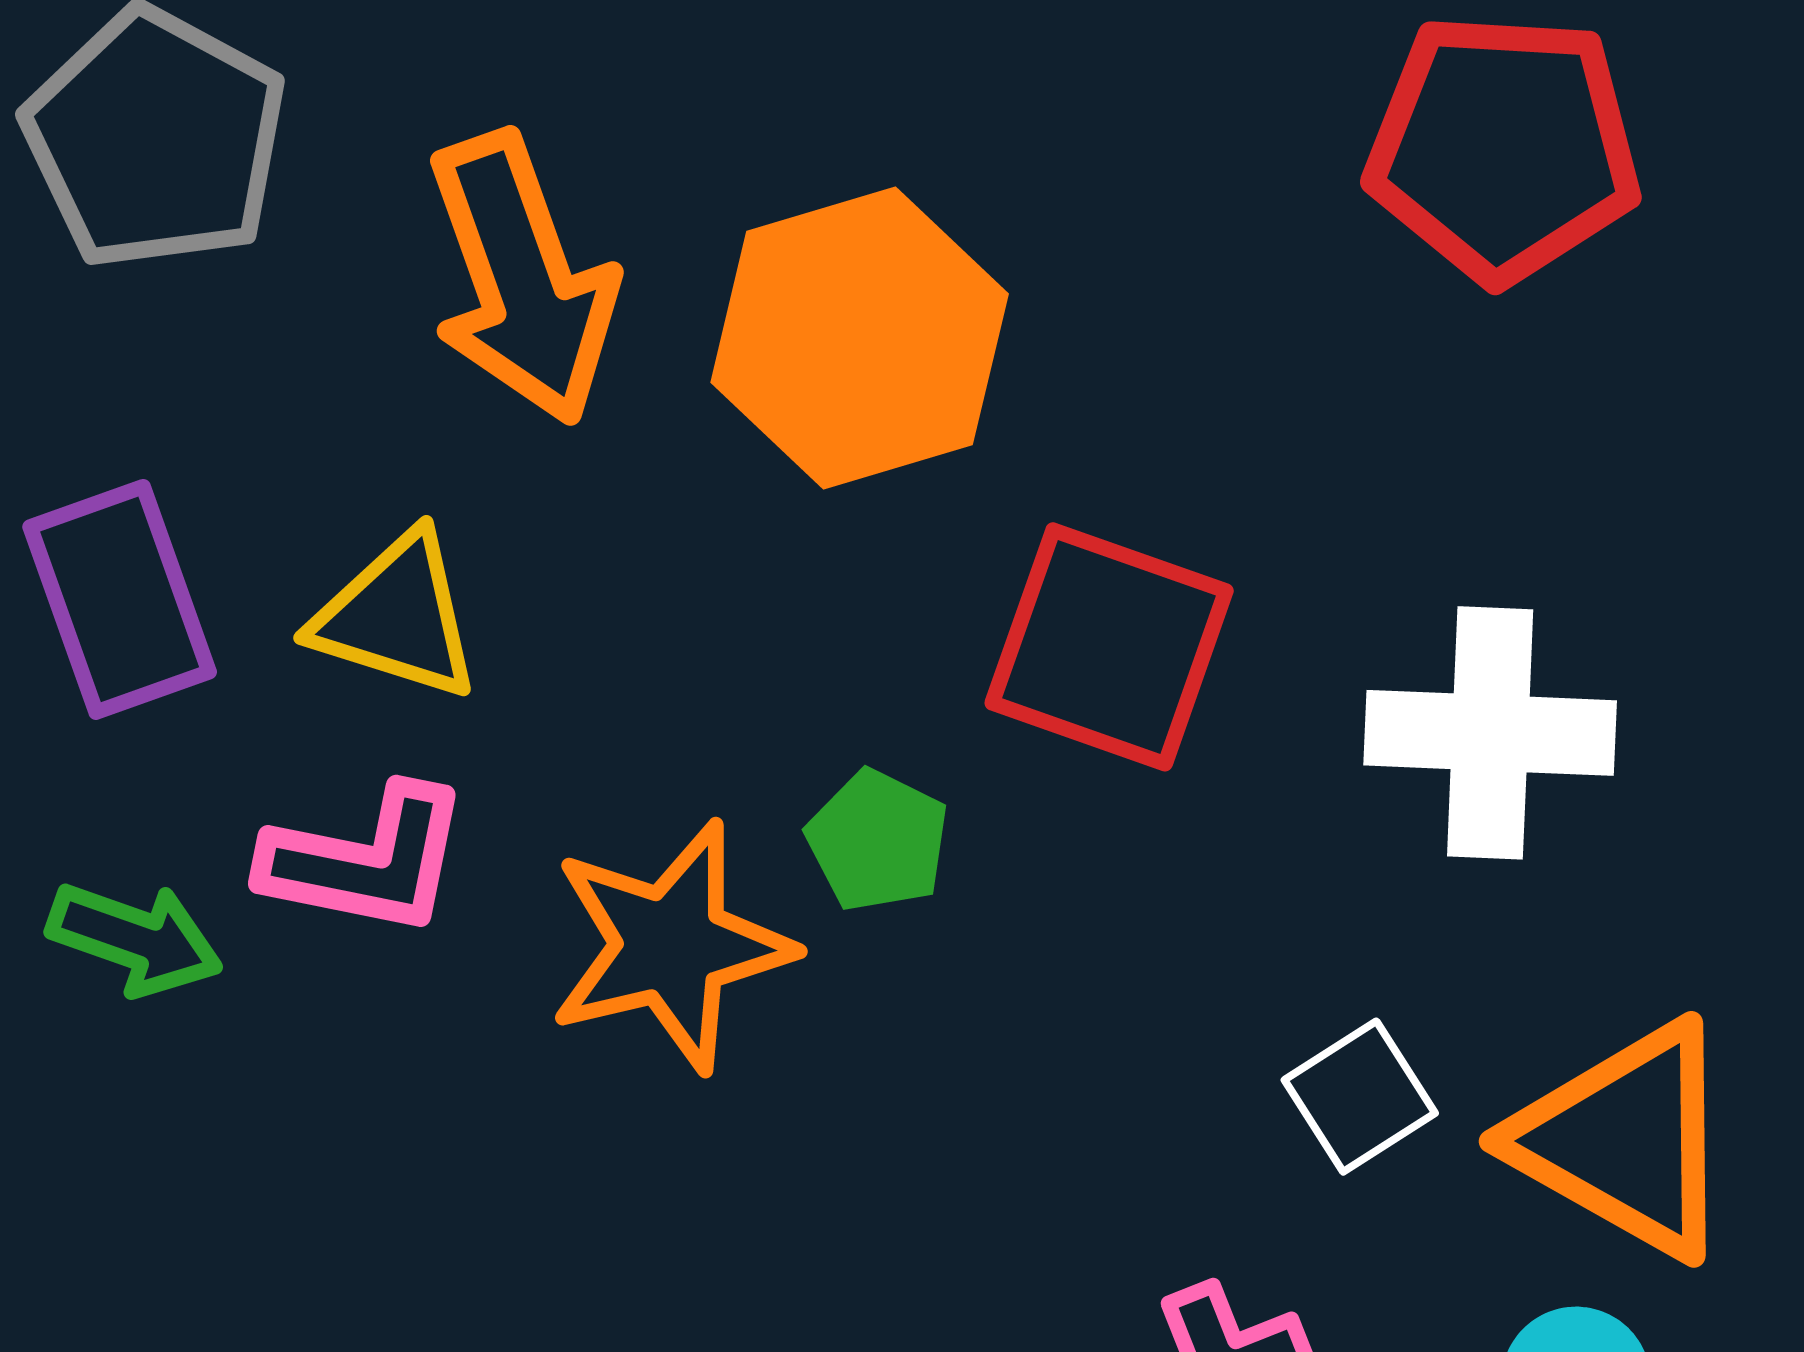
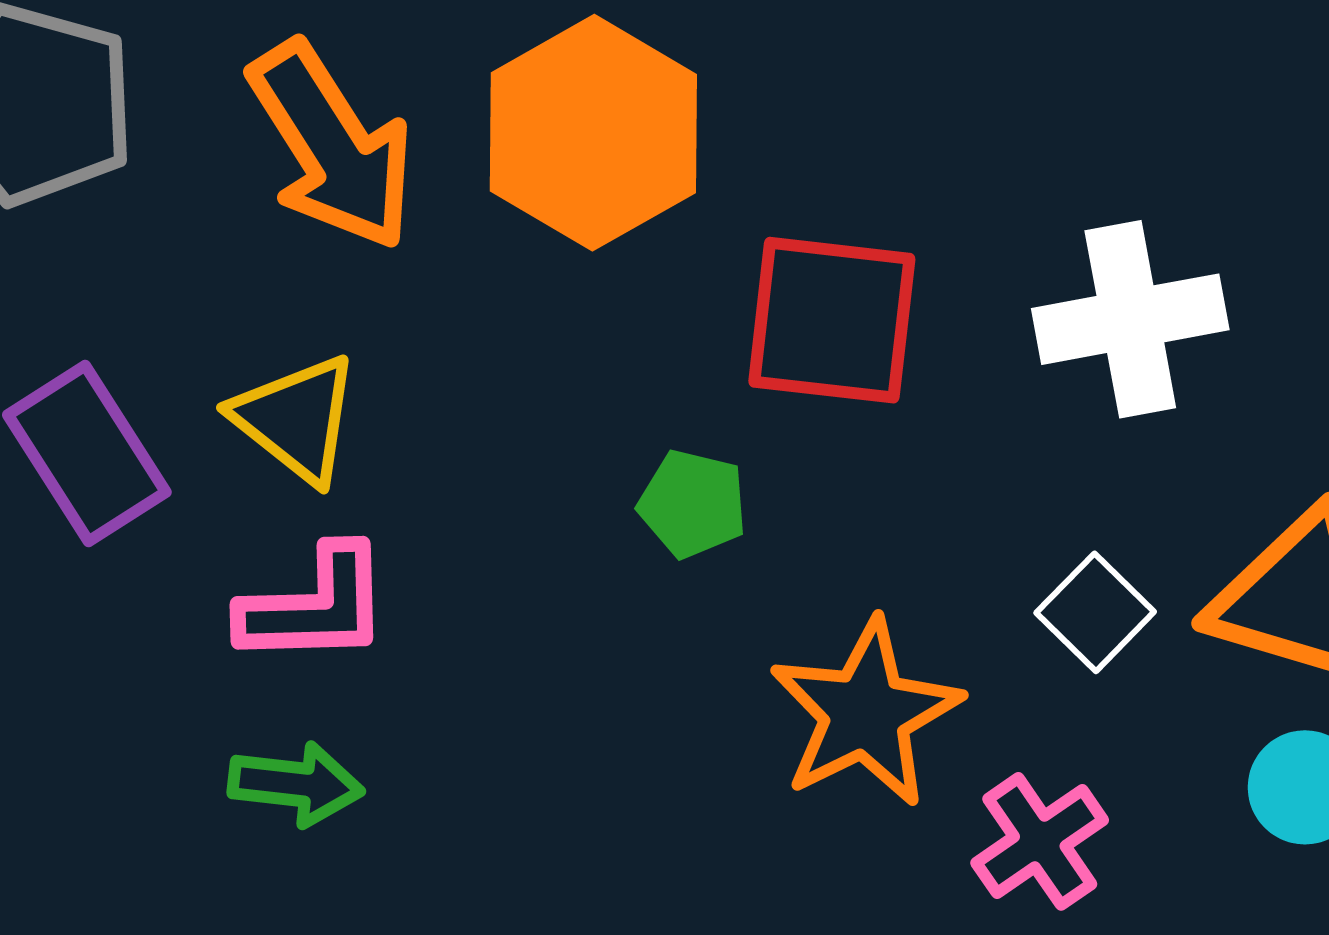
yellow triangle: (397, 616) -> (296, 419), turned 34
green arrow: (135, 939) -> (296, 784), moved
orange star: (671, 946) -> (865, 713), moved

